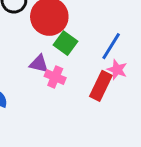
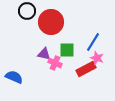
green square: (66, 43) -> (67, 50), moved, turned -35
red rectangle: (101, 86) -> (86, 69), turned 36

